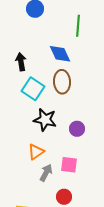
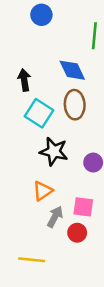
red circle: (64, 197) -> (77, 233), moved

